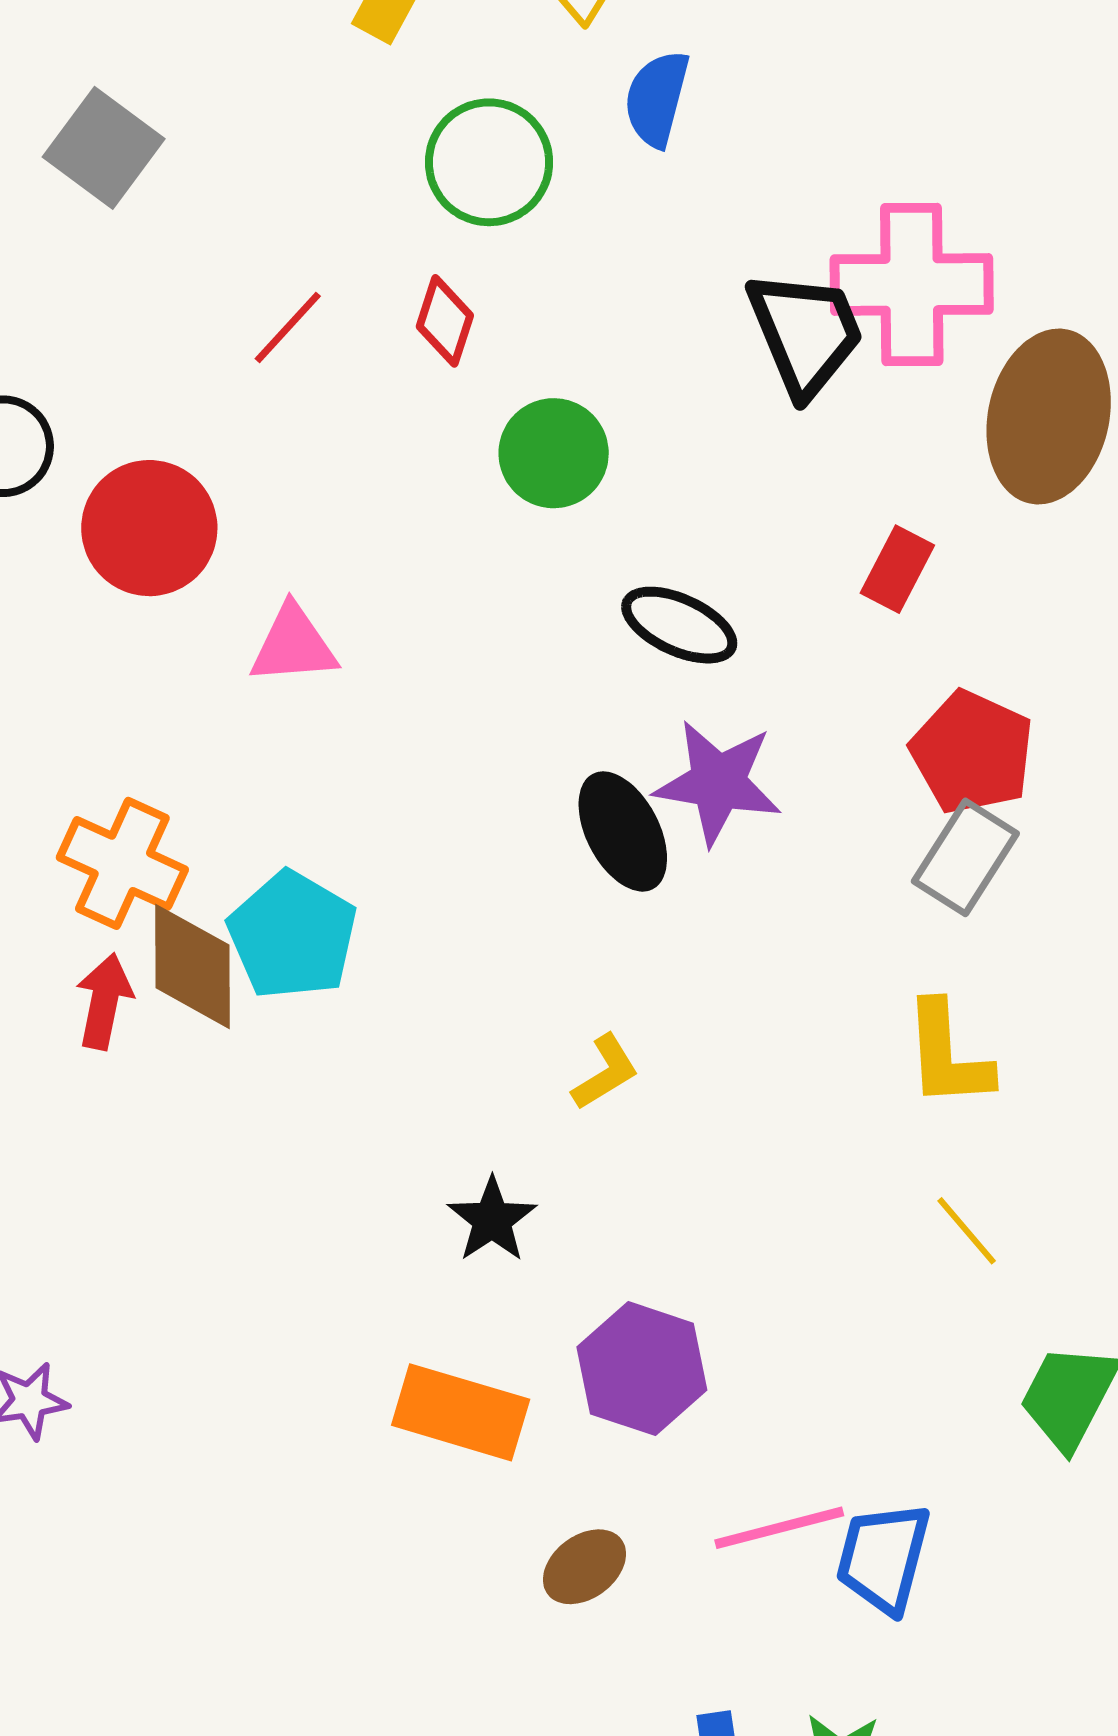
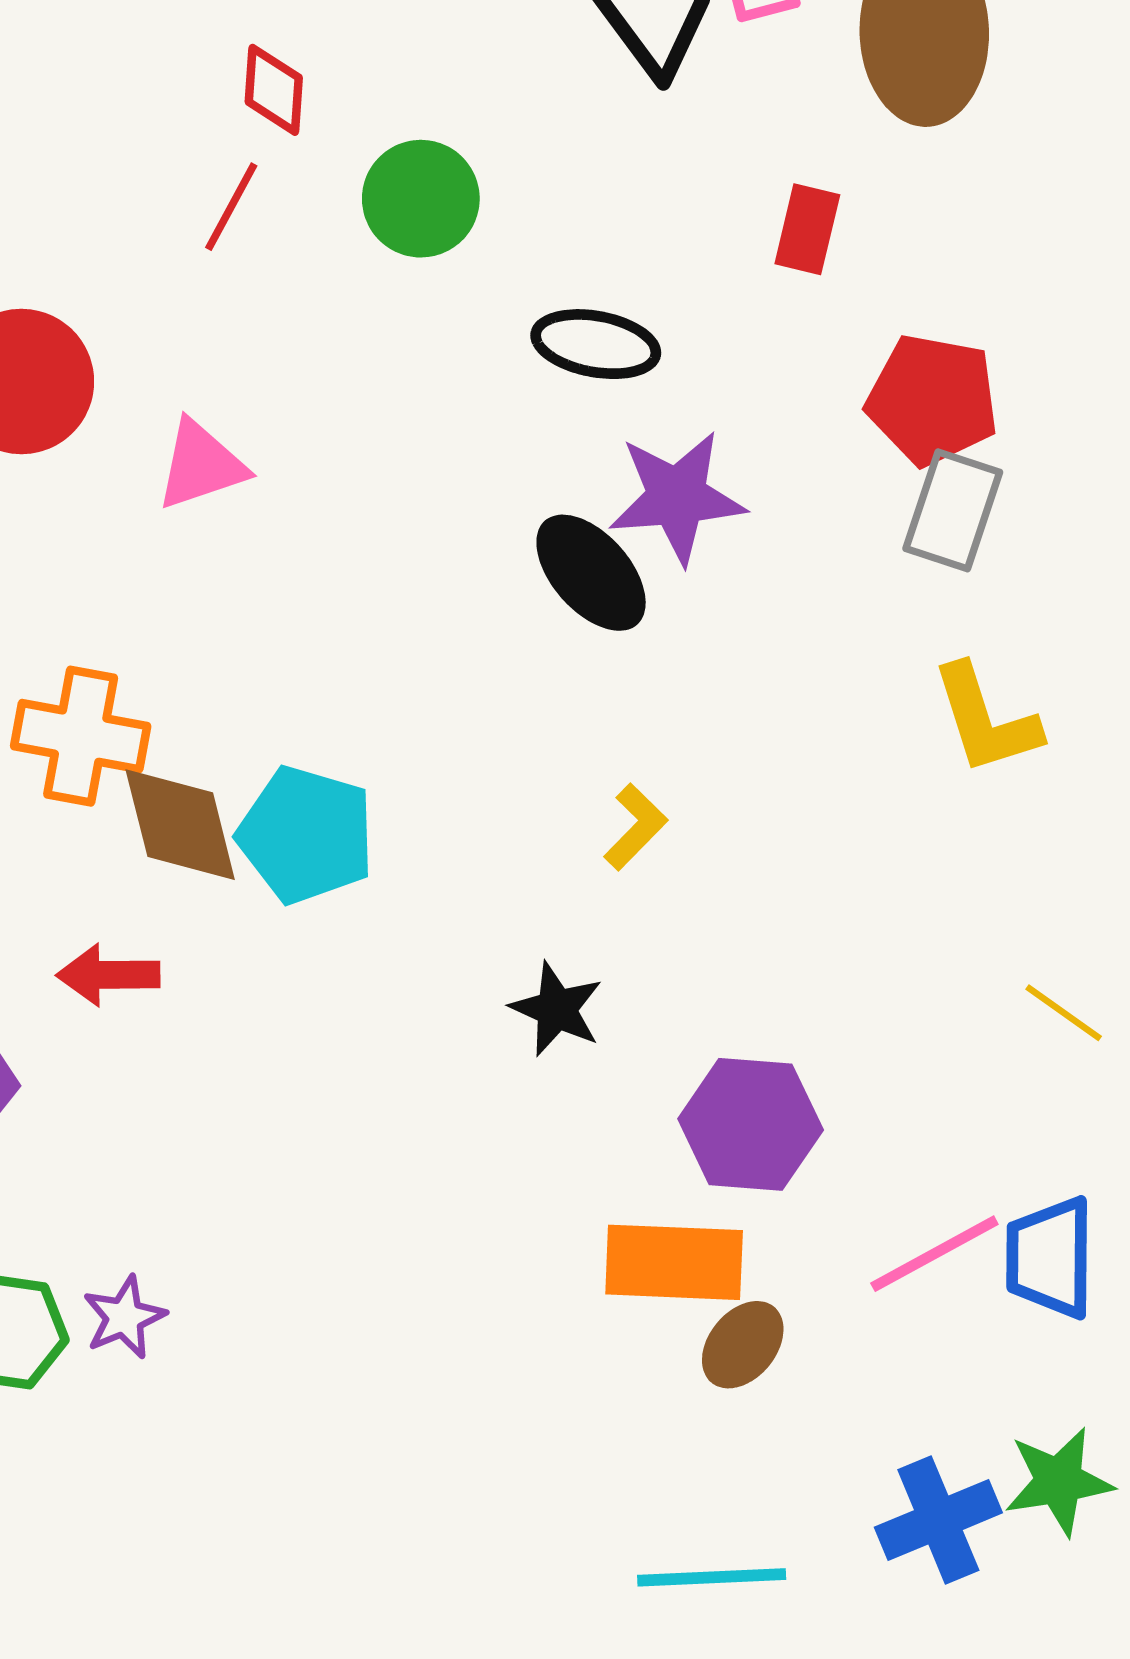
red line: (288, 327) -> (231, 207), moved
cyan pentagon: (292, 935) -> (306, 835), moved
red arrow: (104, 1001) -> (108, 975), moved, turned -88
yellow line: (967, 1231) -> (1064, 1013), moved
orange rectangle: (461, 1412) -> (674, 1262), moved

